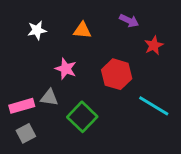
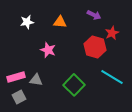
red hexagon: (117, 74) -> (95, 47), moved
gray triangle: (49, 98) -> (36, 80), moved
green square: (82, 117) -> (74, 85), moved

